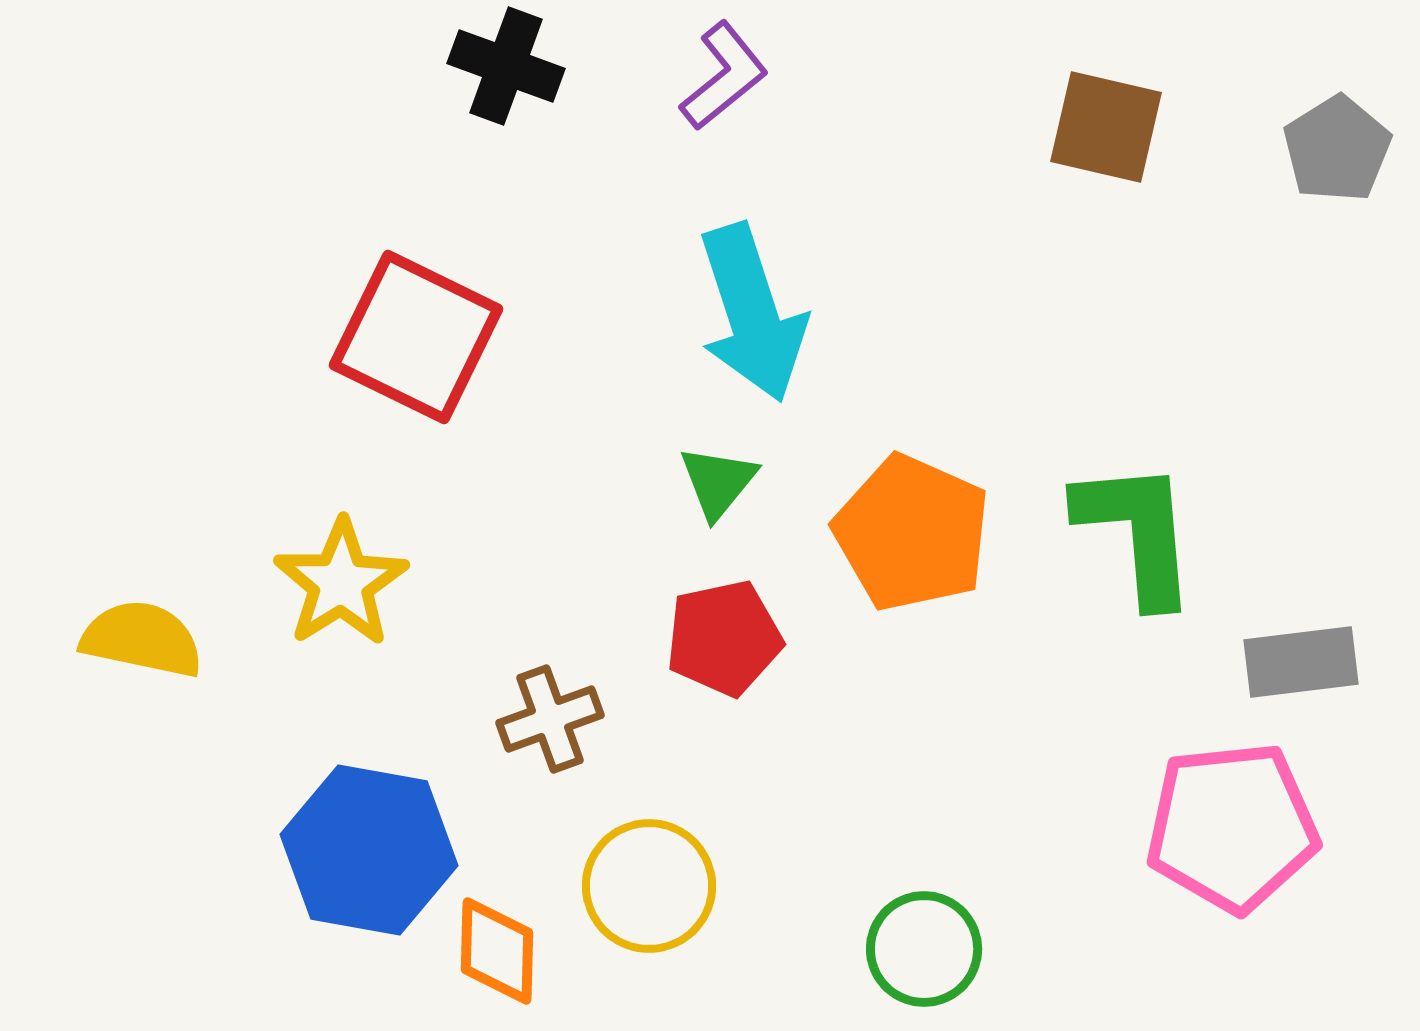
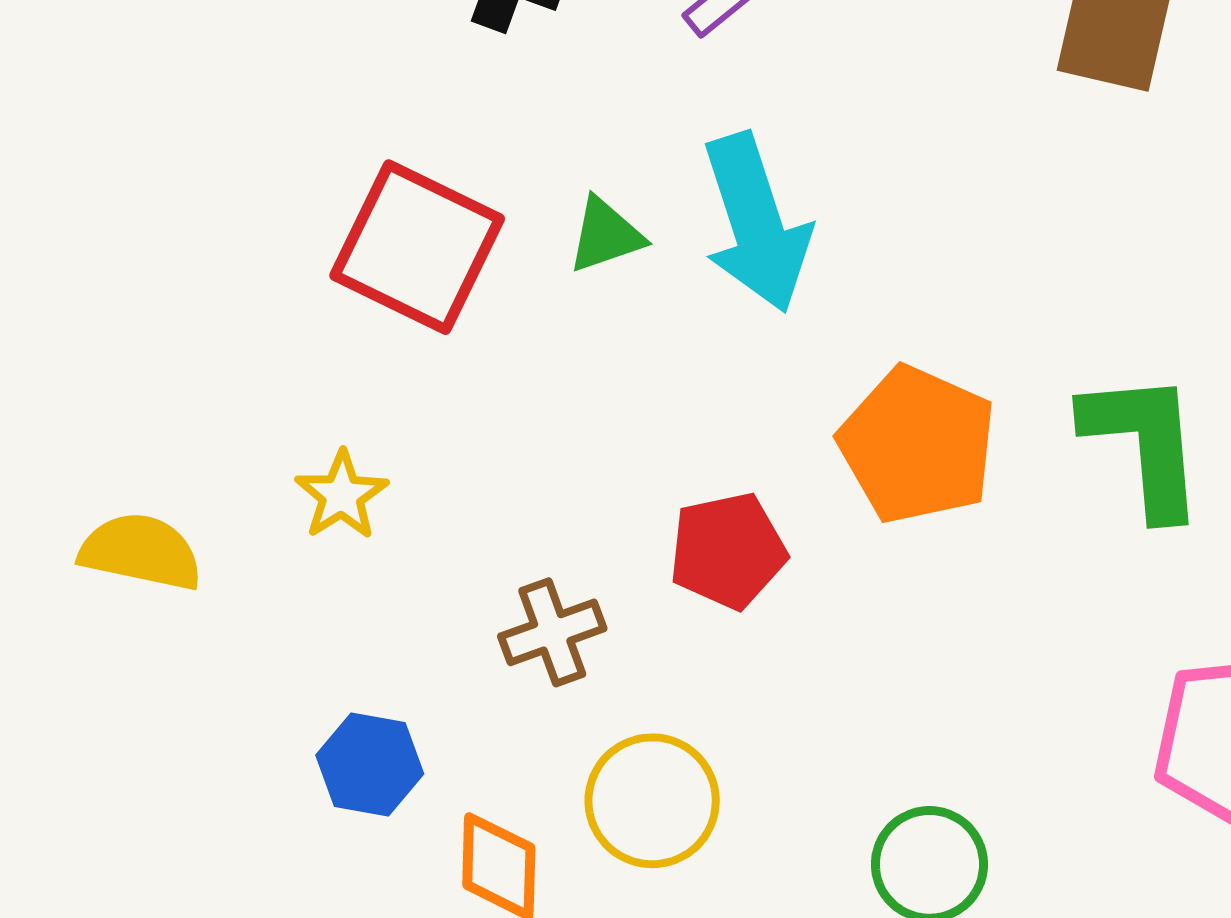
green triangle: (718, 482) -> (606, 235), moved, turned 32
yellow star: (341, 583) -> (342, 495), size x0.7
blue hexagon: (369, 850) -> (370, 765), size x0.6

